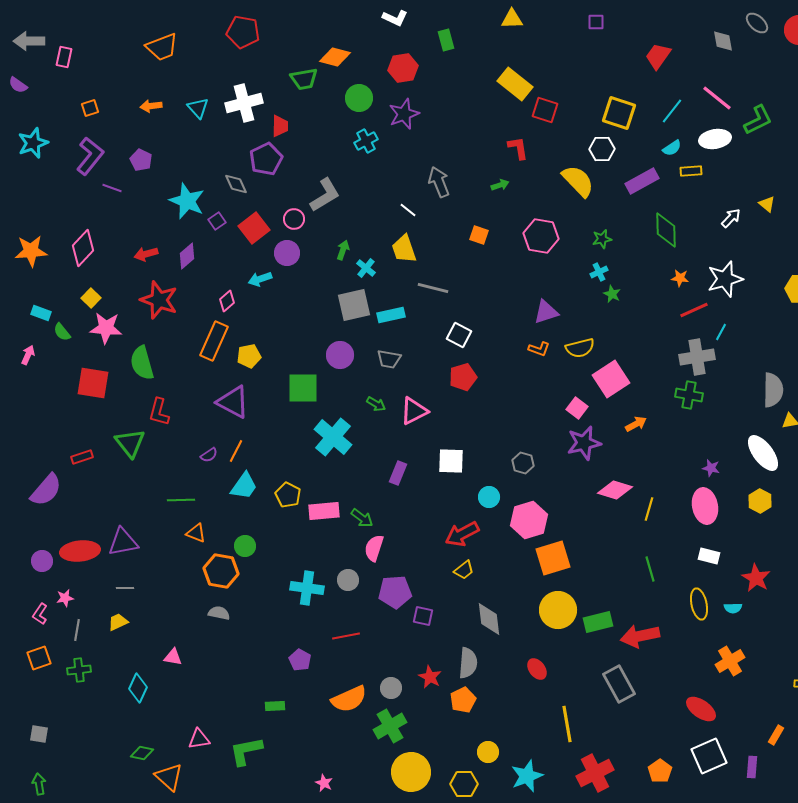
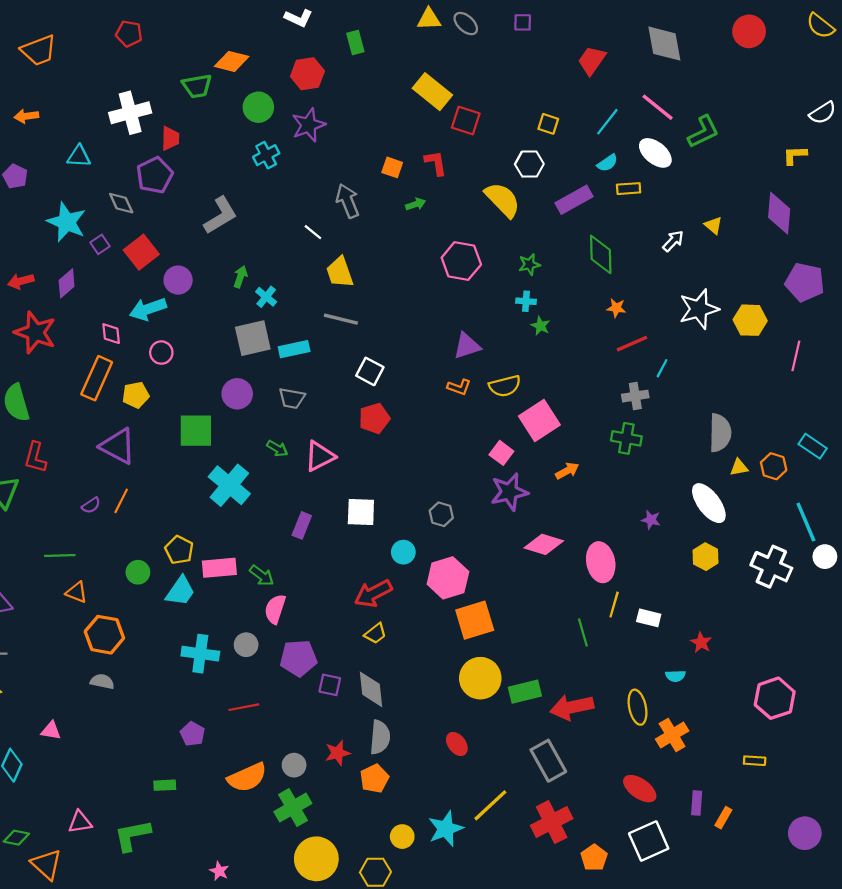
gray ellipse: (757, 23) -> (466, 24), moved
red pentagon: (243, 32) -> (129, 34), size x0.7
gray diamond: (723, 41) -> (664, 44), size x1.6
cyan triangle: (198, 108) -> (79, 156), moved, turned -45
yellow square: (619, 113) -> (548, 124), size x0.6
white ellipse: (715, 139) -> (655, 153), turned 48
pink circle: (294, 219) -> (161, 353), moved
orange square: (479, 235) -> (392, 167), moved
yellow trapezoid: (404, 249) -> (340, 272), moved
cyan cross: (599, 272) -> (526, 301), turned 30
cyan arrow: (260, 279) -> (148, 309), size x1.4
white star: (725, 279) -> (699, 309), moved
pink diamond: (227, 301) -> (111, 334), turned -55
gray cross: (697, 357) -> (635, 396), size x0.7
cyan trapezoid: (244, 486) -> (180, 591), moved
pink ellipse: (705, 506) -> (601, 562), moved
yellow line: (649, 509) -> (614, 605), moved
green circle: (245, 546) -> (138, 572), moved
red star: (756, 578) -> (701, 642), size x0.7
yellow ellipse: (699, 604) -> (638, 707), moved
gray diamond: (489, 619) -> (371, 689), moved
red star: (430, 677) -> (338, 753), turned 30
yellow line: (567, 724) -> (490, 805), turned 57
purple rectangle: (752, 767) -> (697, 803), moved
red cross: (595, 773) -> (552, 822), moved
cyan star: (527, 776) -> (446, 829), moved

